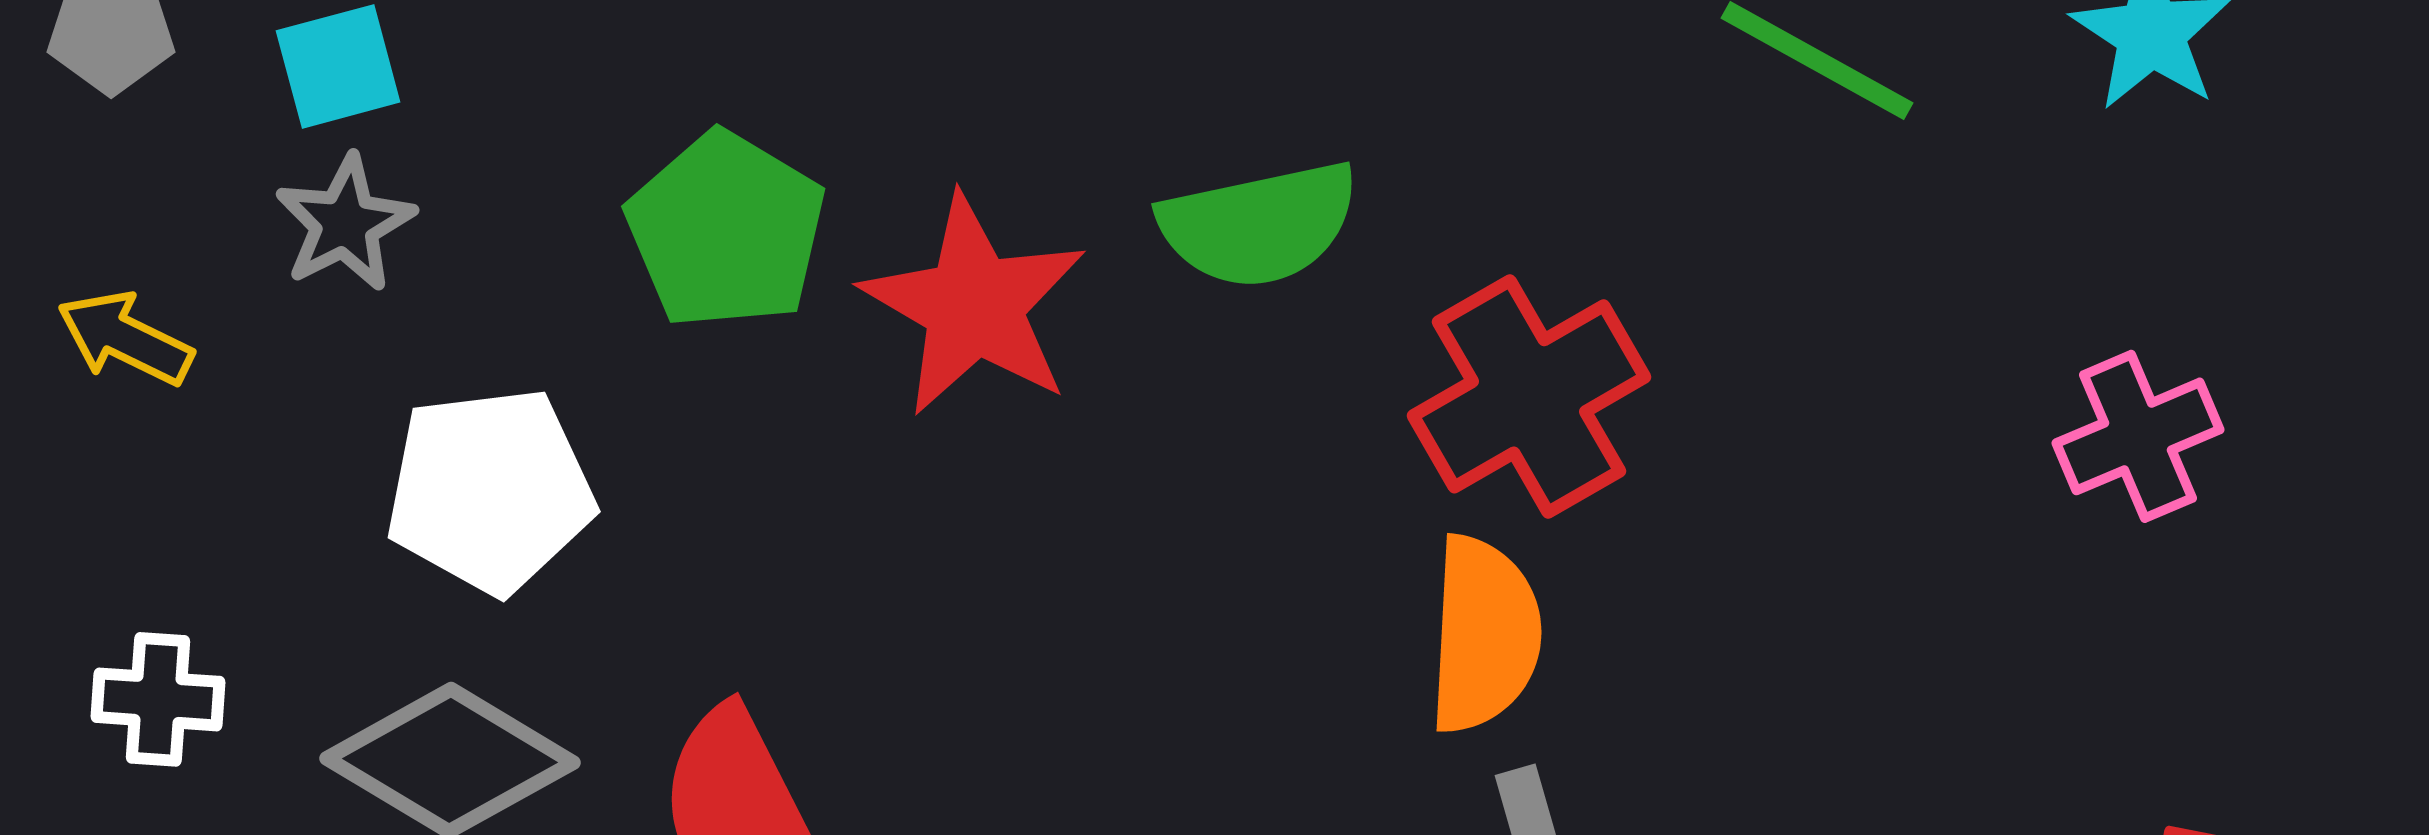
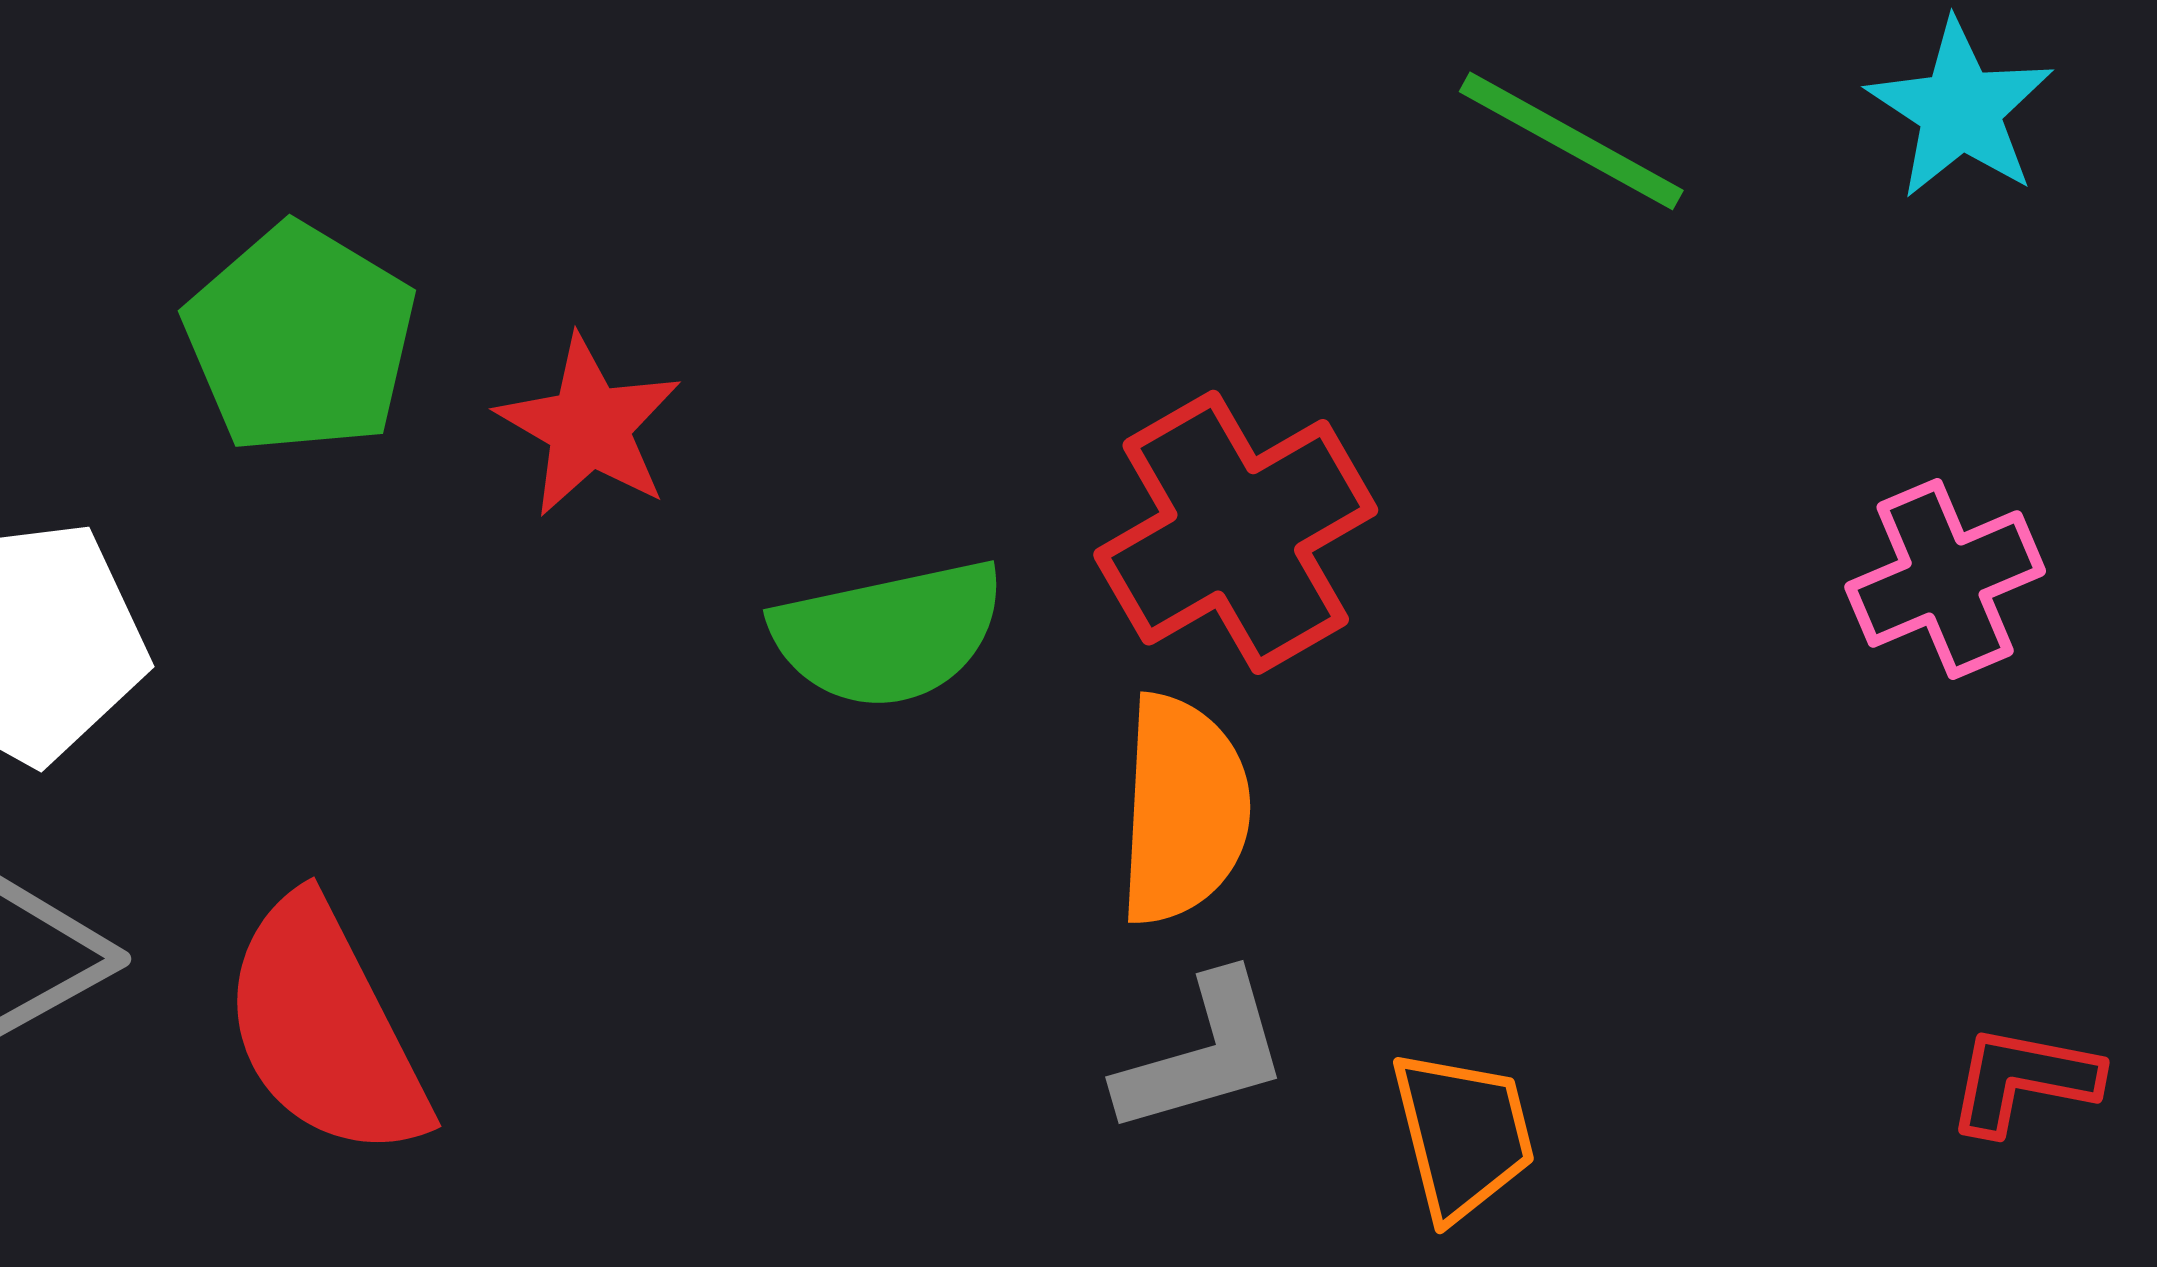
green semicircle: (1259, 224) -> (889, 634), moved
red star: (974, 305) -> (589, 426), size x0.7

